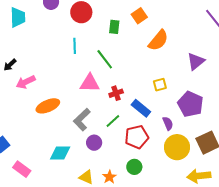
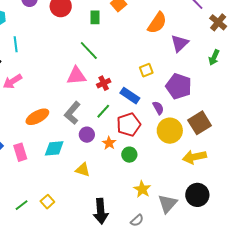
orange semicircle: (158, 40) -> (157, 23), moved
cyan line: (75, 46) -> (16, 44), moved
orange ellipse: (48, 106) -> (37, 117), moved
pink rectangle: (22, 169) -> (20, 152), moved, turned 42
orange star: (109, 177) -> (109, 143), moved

